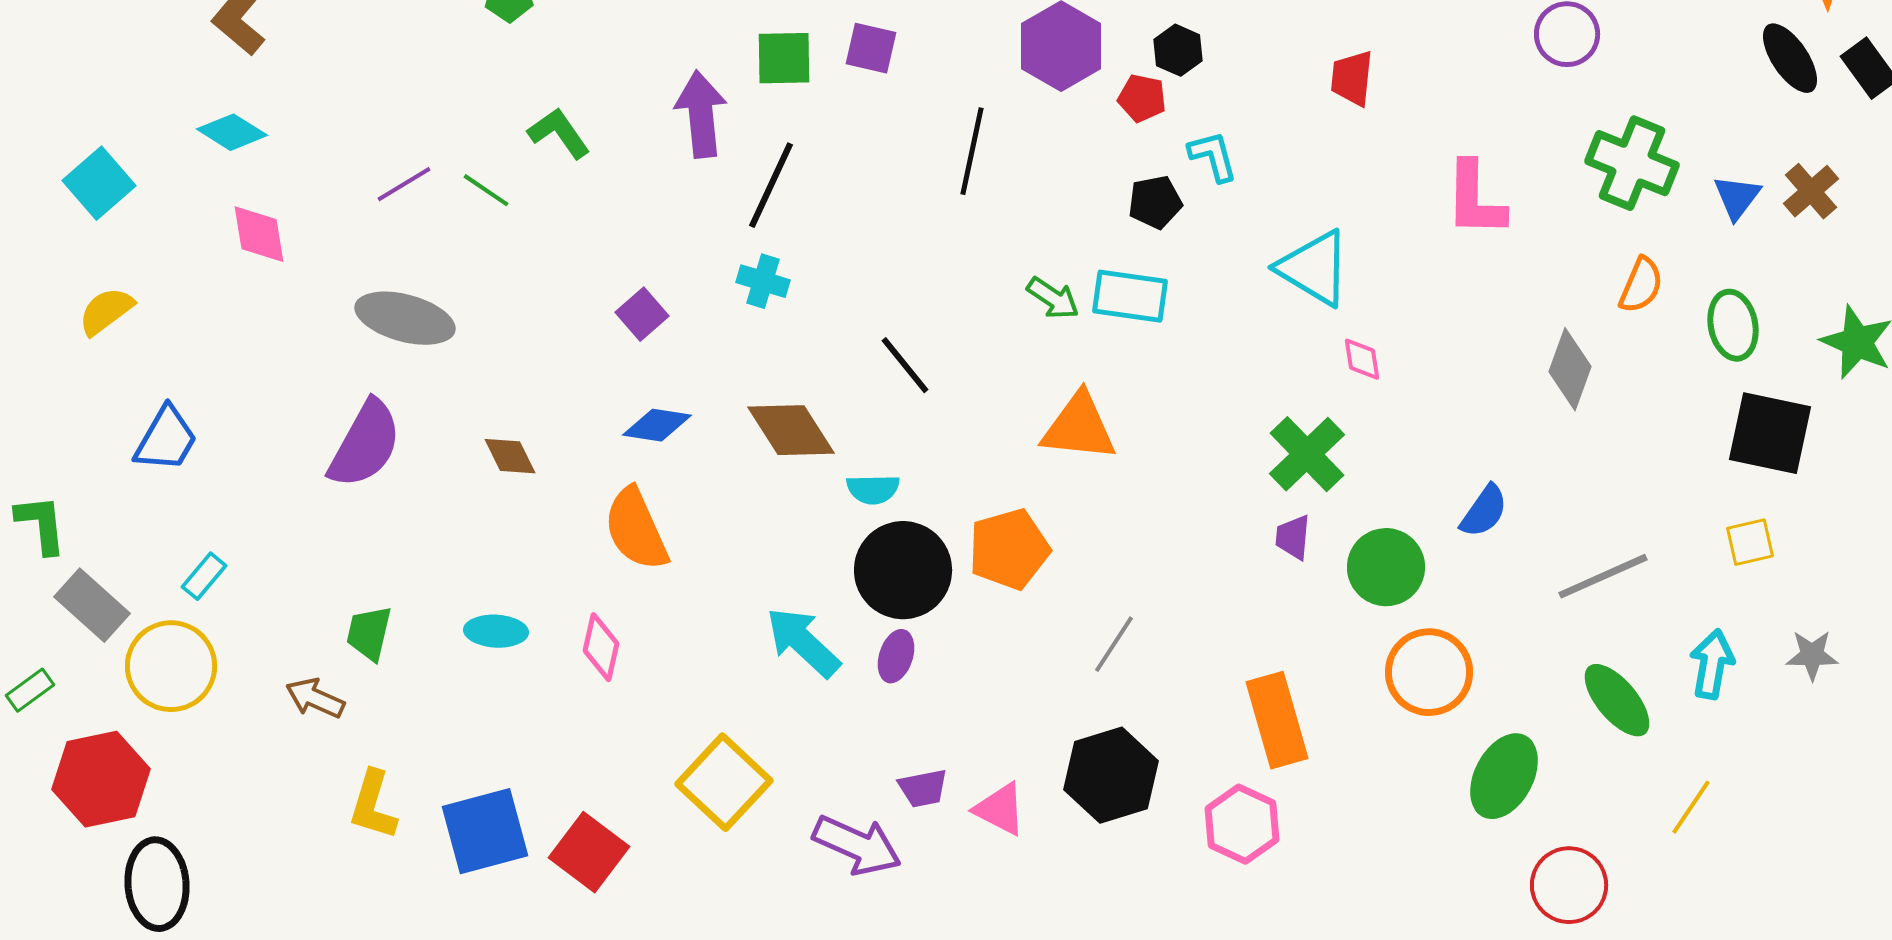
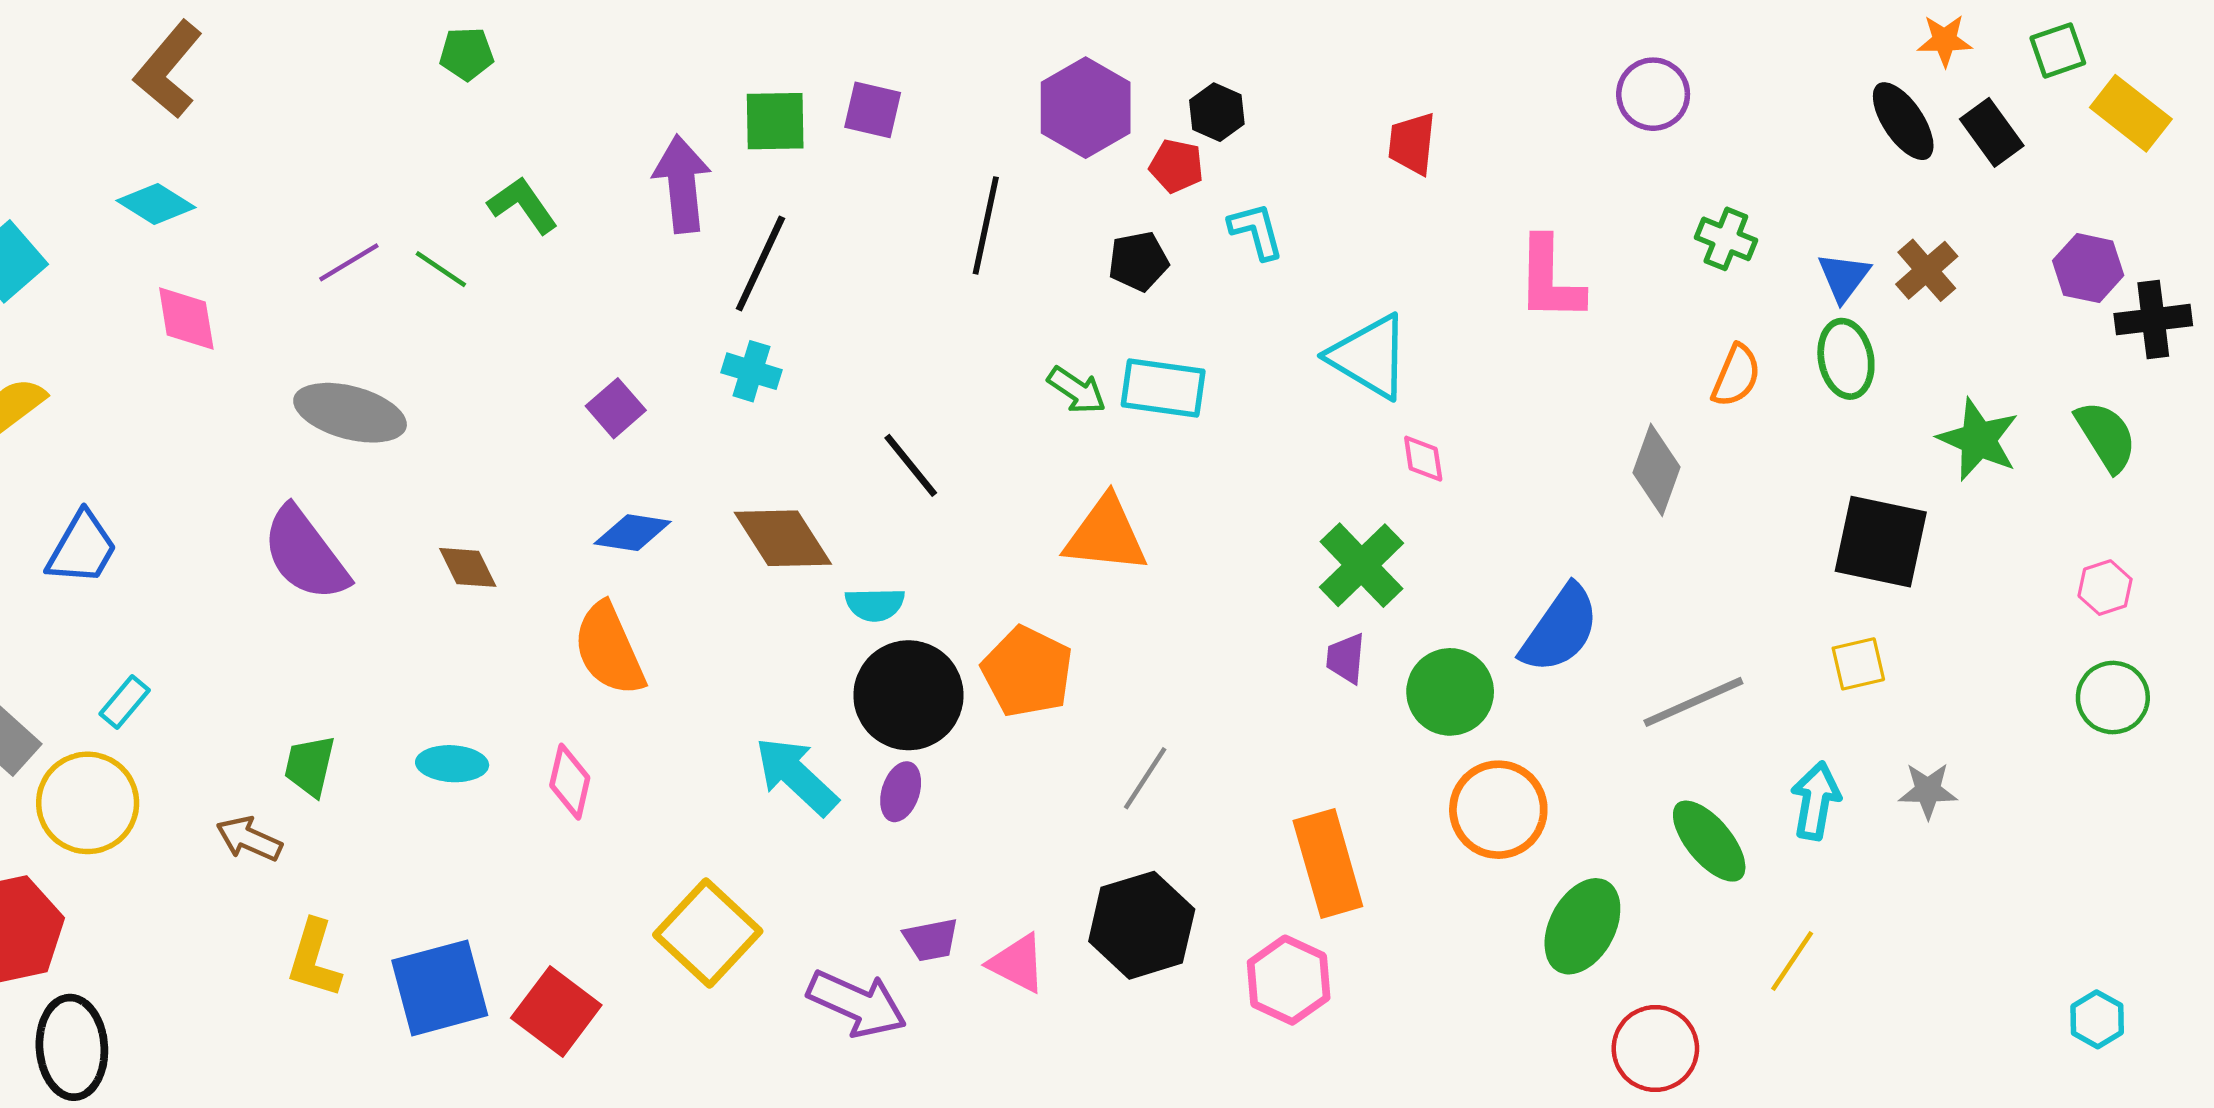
green cross: (1632, 163) -> (1726, 239), size x0.6
black pentagon: (1155, 202) -> (1138, 261), moved
green ellipse: (1733, 325) -> (1846, 359), moved
purple semicircle: (365, 444) -> (305, 554), turned 114
blue semicircle: (1484, 511) -> (1560, 629), size x1.5
orange pentagon: (1009, 549) -> (1027, 672), turned -30

